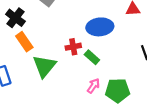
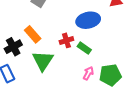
black cross: (15, 18) -> (13, 47), moved, turned 30
orange rectangle: (24, 42) -> (33, 34), moved

